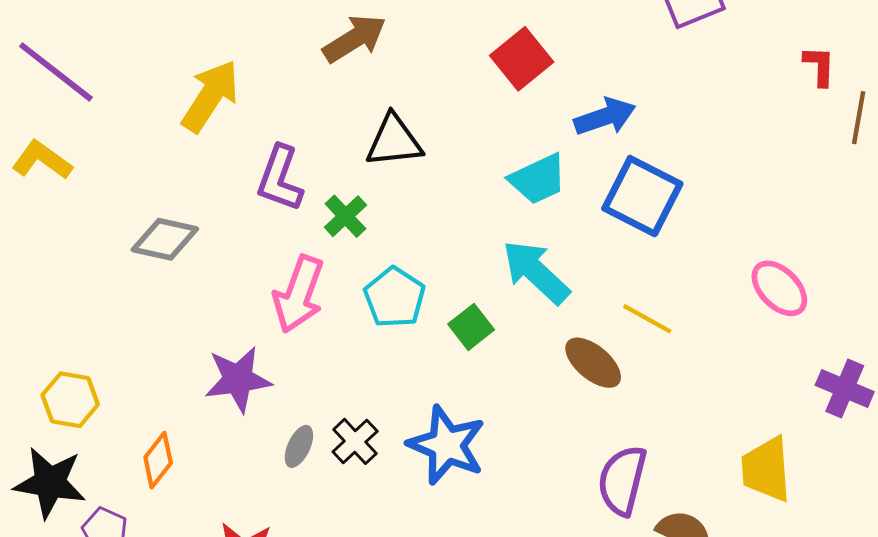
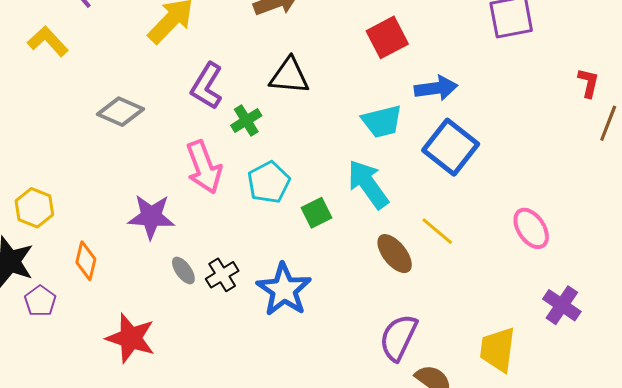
pink arrow: (299, 294) -> (204, 167), turned -52
gray ellipse: (299, 446) -> (183, 271), turned -72
orange diamond: (158, 460) -> (86, 261), turned -36

